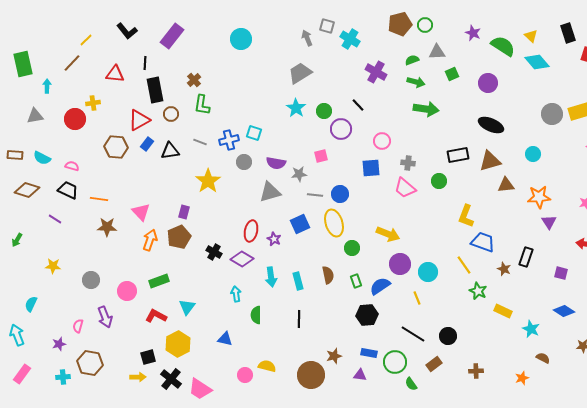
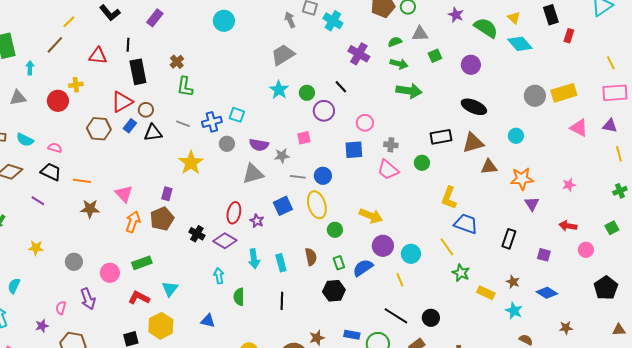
purple rectangle: (172, 36) -> (155, 18), size x0.7
brown circle: (171, 114) -> (146, 110), moved
brown star: (504, 269) -> (513, 282), moved
black hexagon: (367, 315) -> (334, 291), moved

